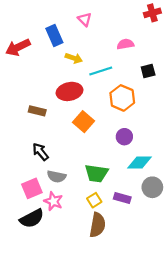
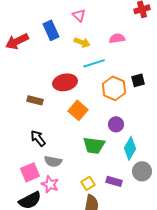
yellow arrow: (74, 58) -> (82, 42), moved
black square: (148, 71) -> (138, 80), moved
cyan diamond: (139, 163) -> (130, 148), turned -60
green trapezoid: (96, 173) -> (94, 145), moved

